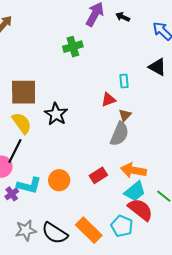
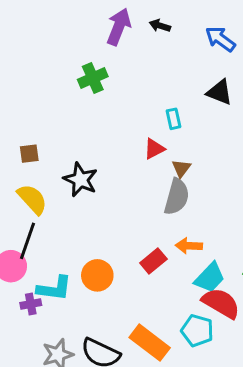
brown square: (24, 92) -> (29, 154), size x0.5
orange arrow: (133, 170) -> (189, 246), moved, size x0.7
purple cross: (12, 194) -> (31, 304), turned 32

